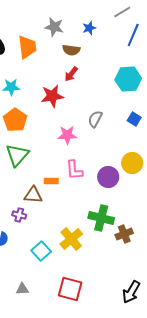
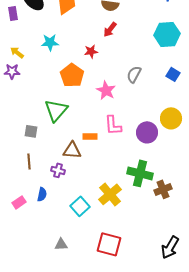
red star: (52, 96) -> (91, 51), size x0.6
orange pentagon: (15, 120) -> (72, 75), moved
pink star: (67, 135) -> (106, 90), turned 30

